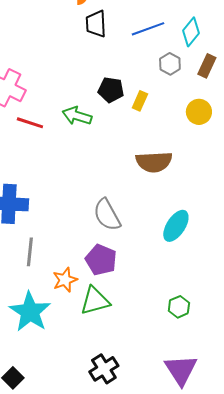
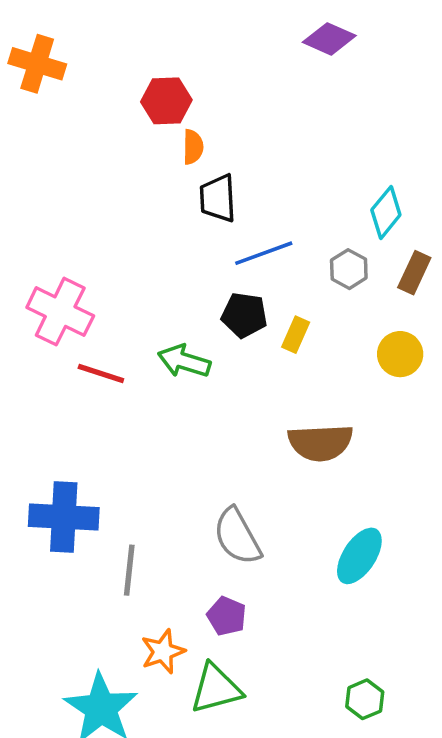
blue line: (148, 29) -> (264, 253), moved
gray line: (30, 252) -> (129, 570), moved
purple pentagon: (101, 260) -> (227, 616), size x0.7

